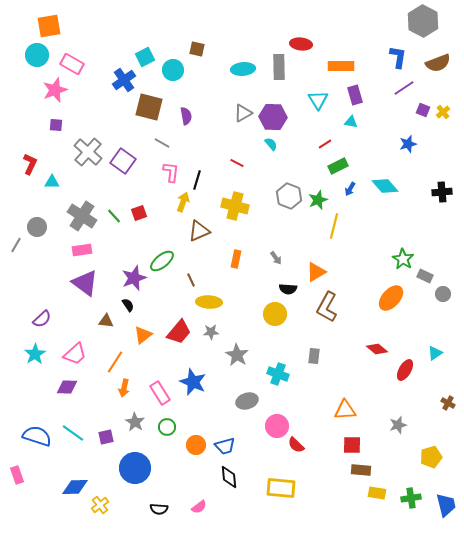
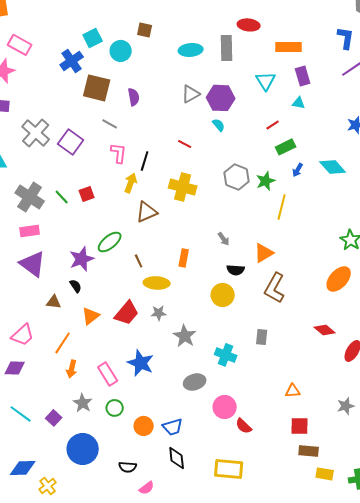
orange rectangle: (236, 259) -> (184, 258), moved
orange triangle: (345, 410) -> (293, 391), size x0.7
purple square: (106, 437) -> (54, 418), turned -35
black semicircle: (159, 509) -> (128, 467), moved

